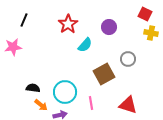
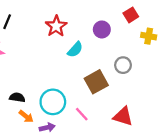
red square: (145, 14) -> (131, 15), moved, turned 32
pink line: (91, 103) -> (82, 114), turned -32

